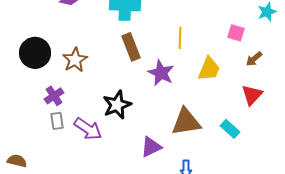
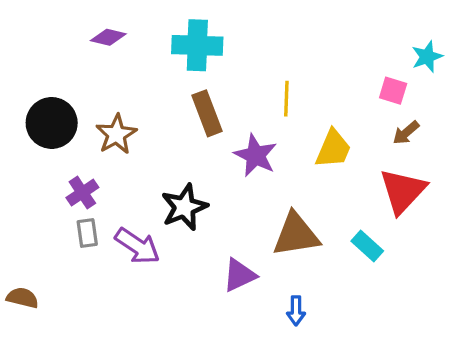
pink square: (236, 33) -> (393, 91), moved
red triangle: (252, 95) -> (403, 191), size x1.4

